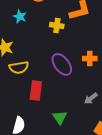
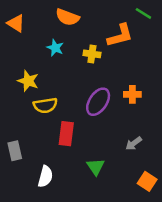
cyan star: (20, 16) -> (55, 48), moved
purple ellipse: (62, 64) -> (98, 102), turned 70

